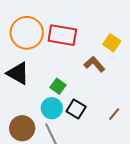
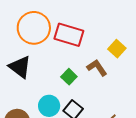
green square: (58, 86) -> (69, 77), moved

